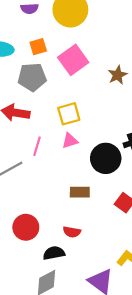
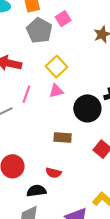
pink square: (73, 60) -> (63, 19), size x0.6
gray pentagon: (32, 77) -> (39, 30), moved, turned 30
yellow square: (69, 114) -> (57, 67), turned -30

